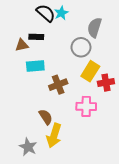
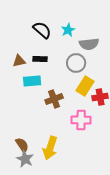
cyan star: (61, 13) -> (68, 30), moved
gray semicircle: (94, 28) -> (89, 44), turned -114
black rectangle: (36, 37) -> (40, 59), moved
brown semicircle: (46, 117) -> (22, 145), moved

